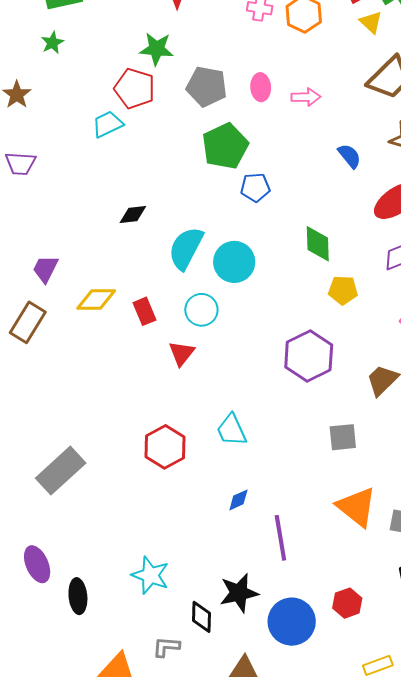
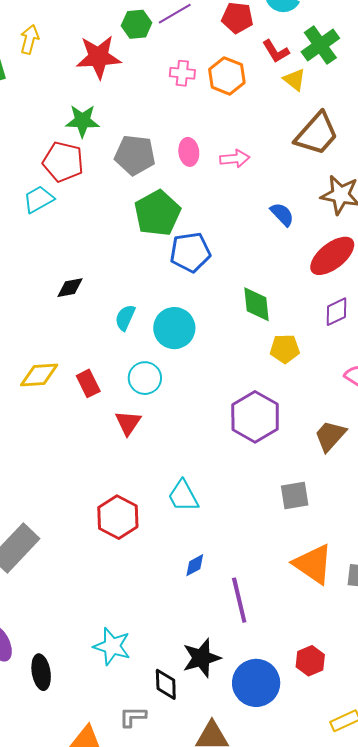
blue pentagon: (255, 187) -> (190, 252), size x1.4
cyan semicircle: (186, 248) -> (125, 318), size x0.6

